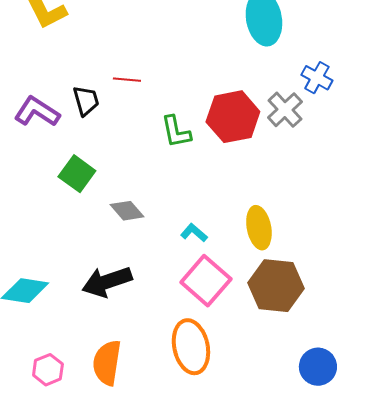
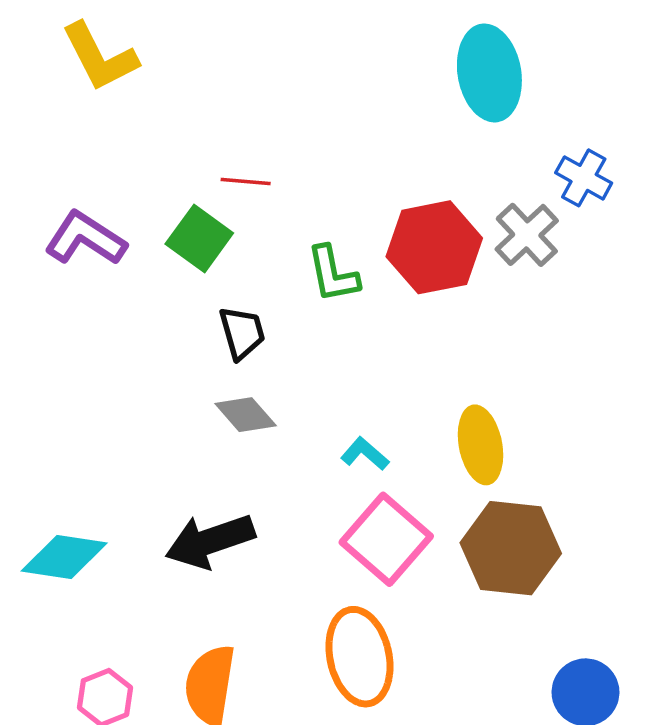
black trapezoid: (86, 101) -> (242, 333), moved
green square: (77, 174) -> (199, 238), moved

